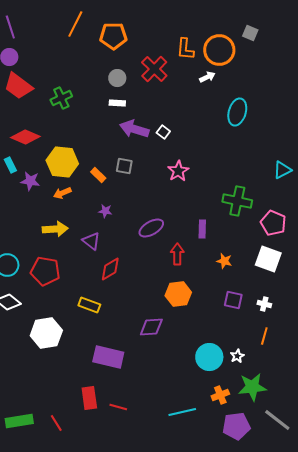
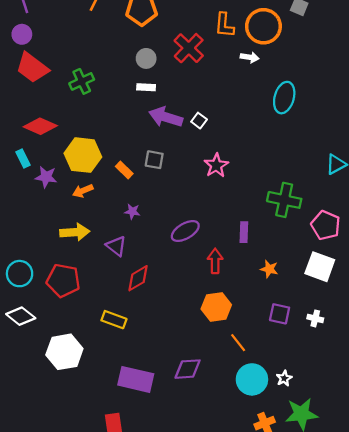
white arrow: (207, 77) -> (250, 57), turned 35
purple diamond: (151, 327) -> (188, 369), moved
orange line: (264, 336) -> (238, 343), moved, turned -54

